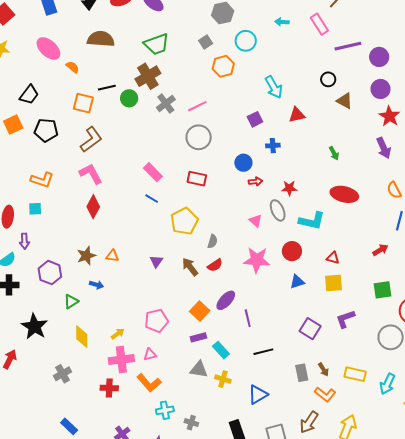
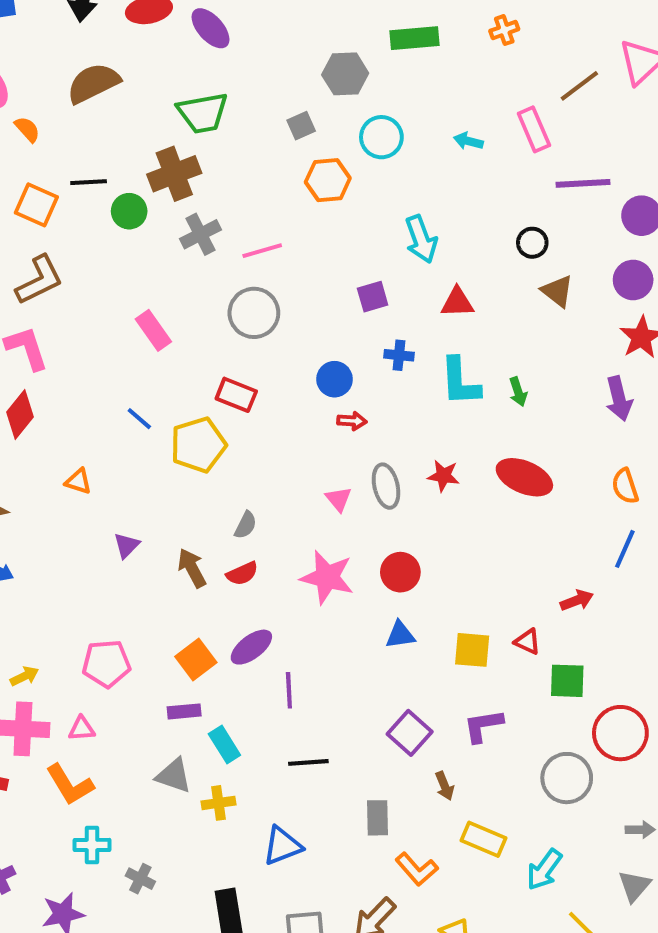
cyan arrow: (282, 22) -> (468, 141), moved
brown semicircle: (101, 39) -> (93, 83), turned -40
pink rectangle: (153, 172) -> (153, 330), moved
red star: (289, 188) -> (443, 476), moved
yellow pentagon: (184, 221) -> (198, 445), moved
cyan L-shape: (312, 221) -> (460, 382), moved, turned 64
orange triangle: (112, 256) -> (78, 481), moved
red triangle: (333, 258) -> (527, 642), moved
brown arrow: (324, 369) -> (445, 786), moved
yellow cross: (223, 379) -> (218, 803), turned -35

